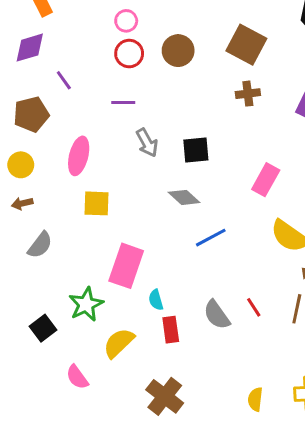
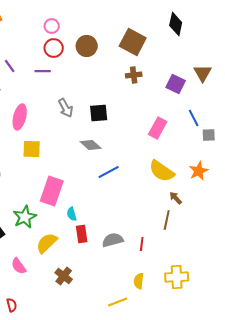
purple line: (123, 103) -> (43, 71), moved
pink rectangle: (266, 180) -> (158, 128), moved
red line: (254, 307) -> (142, 244), moved, turned 40
gray semicircle: (217, 315) -> (113, 240), moved, turned 110
brown cross: (165, 396) -> (64, 276), moved, size x0.7

